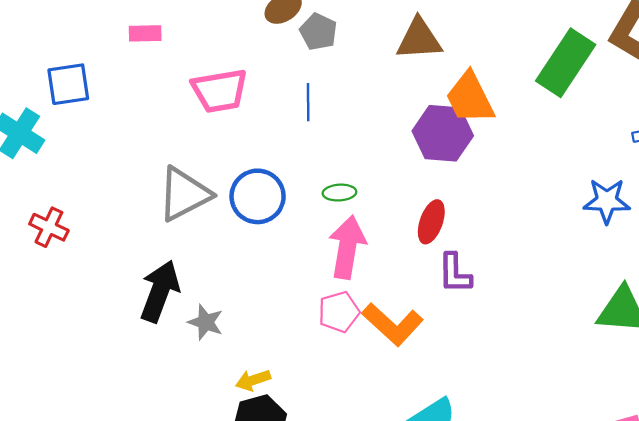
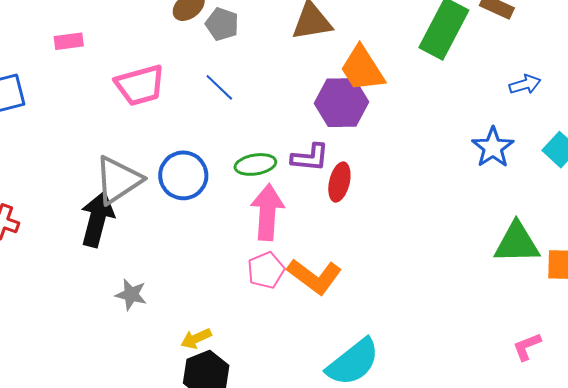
blue line: (308, 102) -> (219, 87), turned -40
green ellipse: (339, 193) -> (255, 164), size x1.4
blue star: (607, 201) -> (493, 147), turned -30
purple L-shape: (455, 273) -> (310, 157), moved, turned -78
black arrow: (160, 291) -> (97, 219), moved
gray star: (206, 322) -> (131, 295), moved

